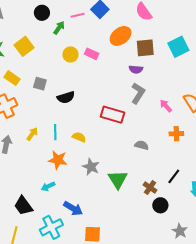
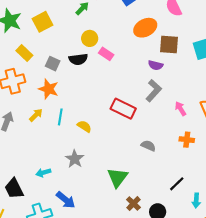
pink rectangle: (92, 54) -> (106, 54), moved
black semicircle: (66, 97) -> (78, 59), moved
orange star: (58, 160) -> (49, 89), moved
gray star: (91, 167) -> (75, 159), moved
brown cross: (150, 187) -> (133, 204), moved

